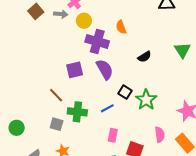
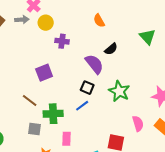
orange semicircle: (121, 27) -> (99, 21), moved
purple cross: (97, 41) -> (62, 41), size x0.6
purple semicircle: (105, 69) -> (94, 64), moved
black square: (125, 92) -> (87, 88), moved
pink rectangle: (113, 135) -> (67, 139), moved

